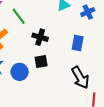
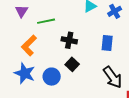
green line: (19, 16) -> (46, 21), turned -60
black square: (41, 62) -> (72, 64), turned -32

